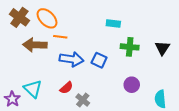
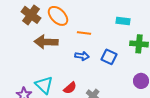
orange line: (60, 37) -> (84, 33), moved
blue arrow: (71, 59) -> (82, 56), size x0.6
red semicircle: (66, 88) -> (70, 88), moved

